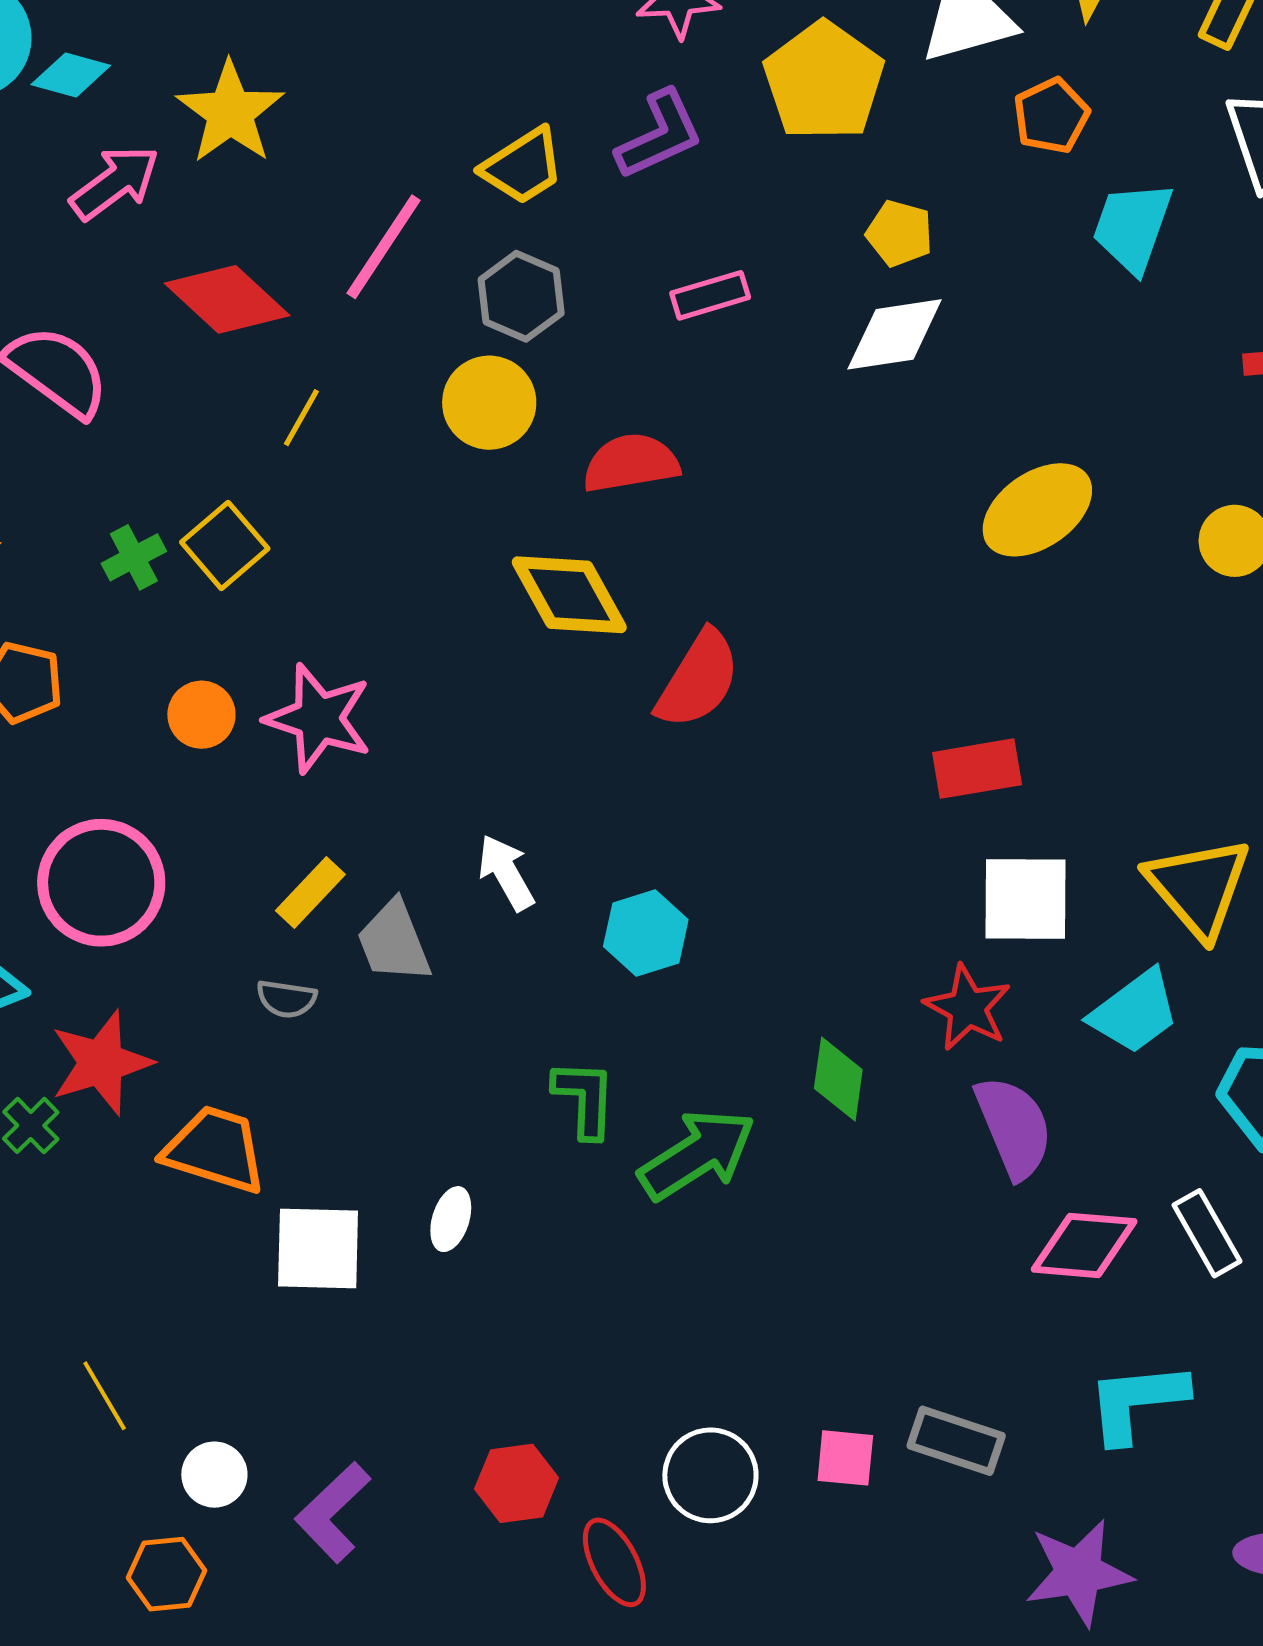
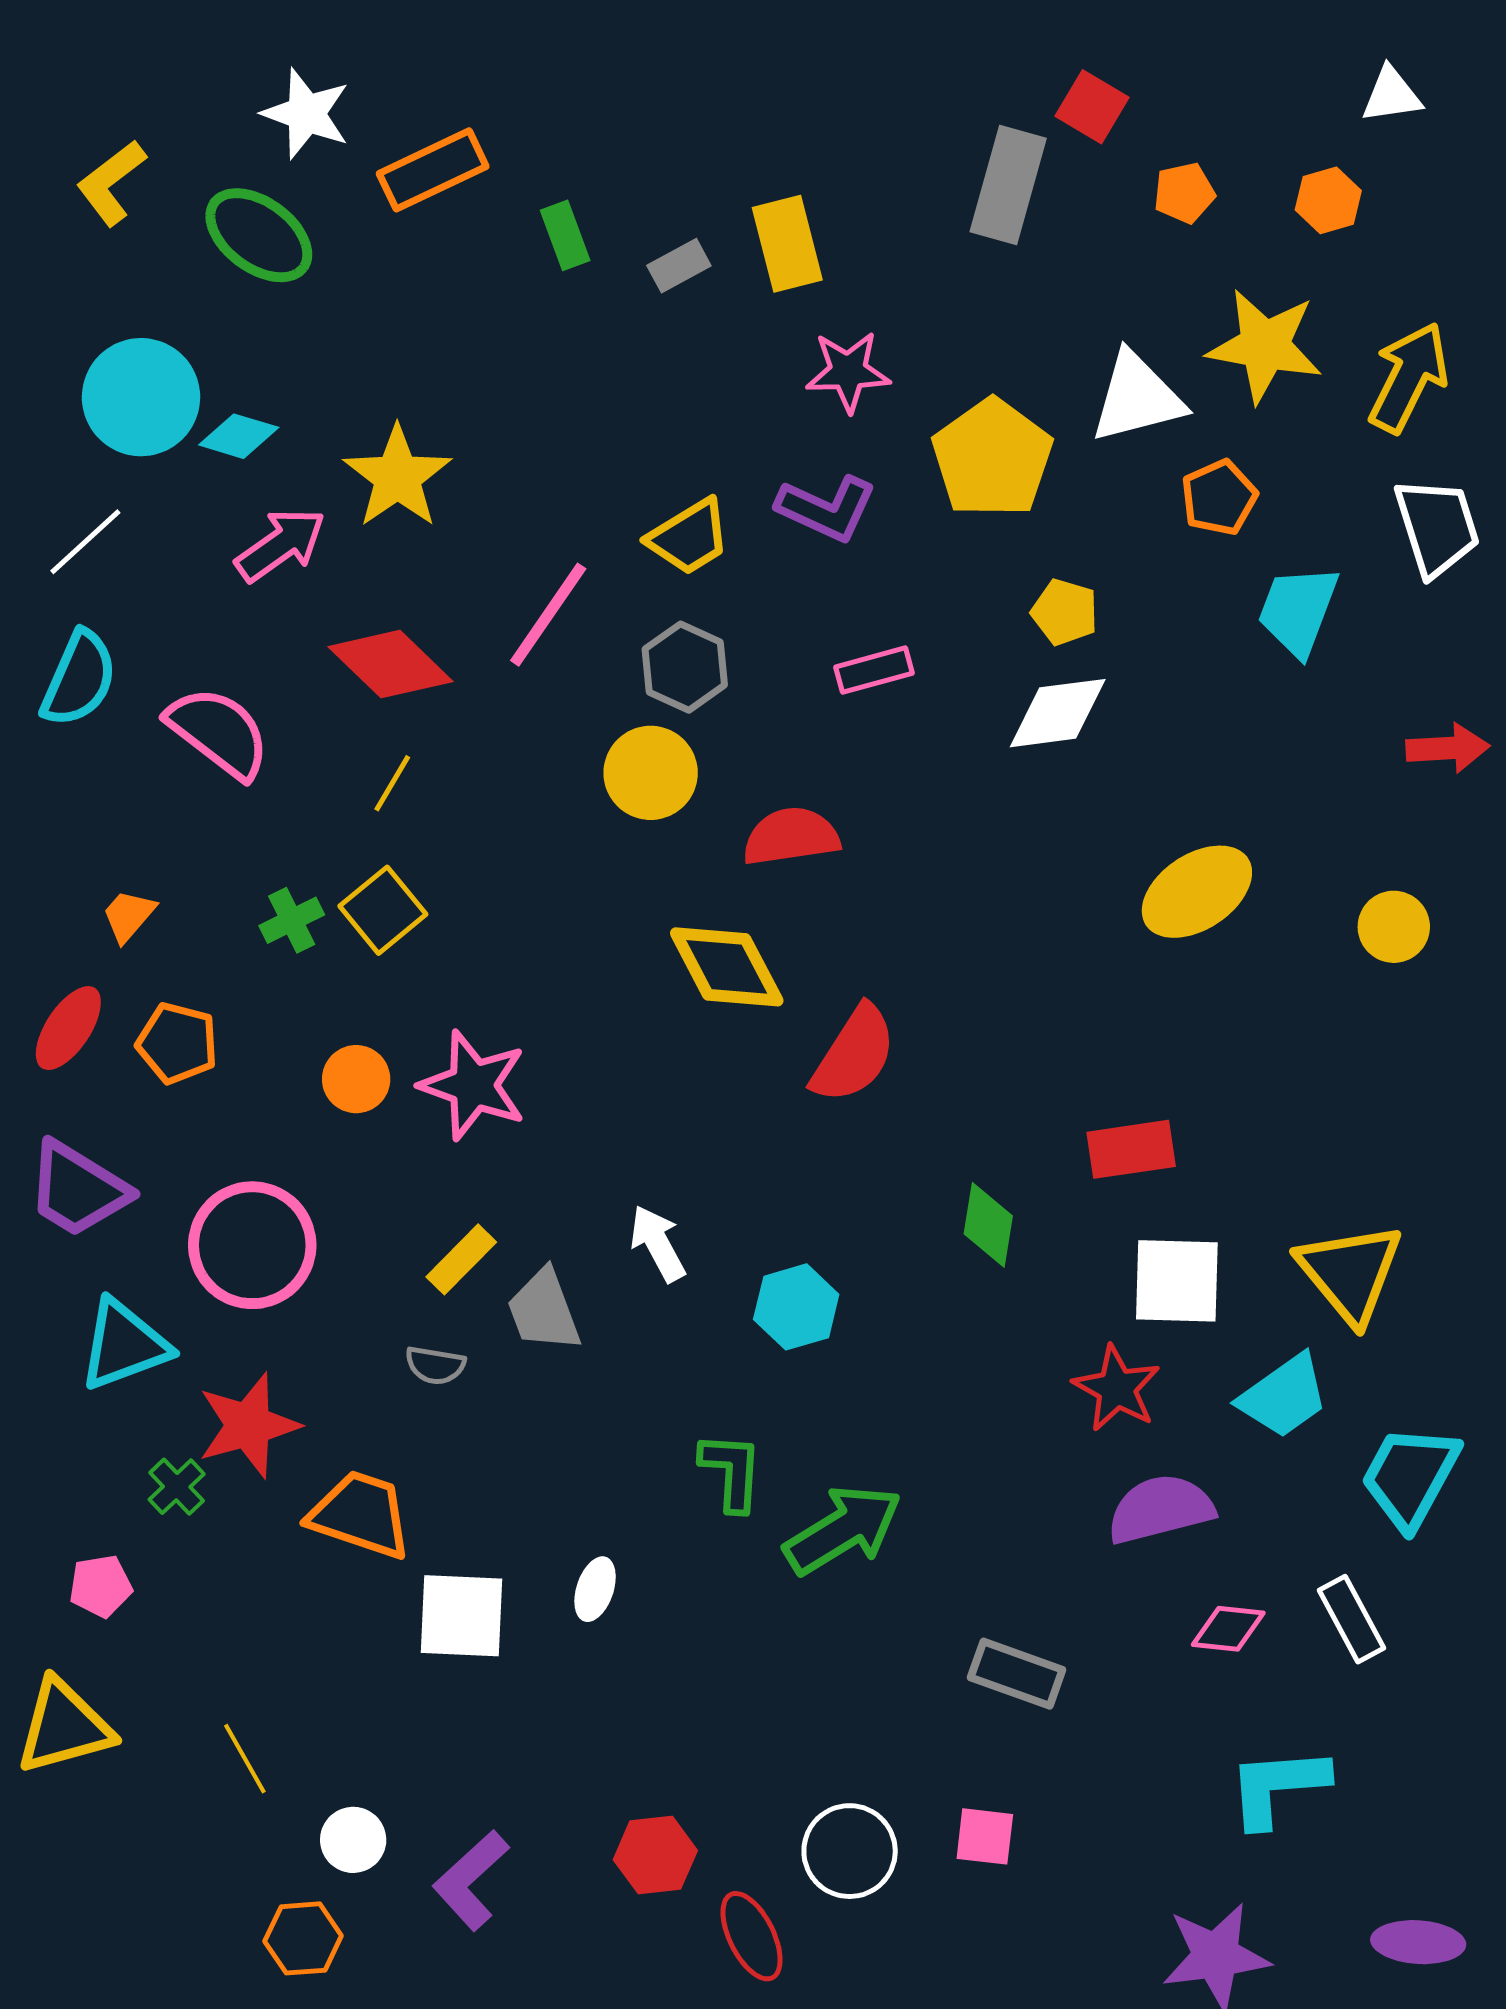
purple L-shape: (659, 135) -> (827, 508), turned 48
yellow line: (301, 418) -> (392, 783), moved
green diamond: (838, 1079) -> (988, 1225), moved
purple semicircle: (1014, 1127) -> (1160, 1509), turned -83
pink diamond: (1084, 1245) -> (1228, 1629), size x0.7
gray rectangle: (956, 1441) -> (1017, 1674), moved

